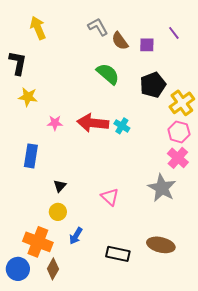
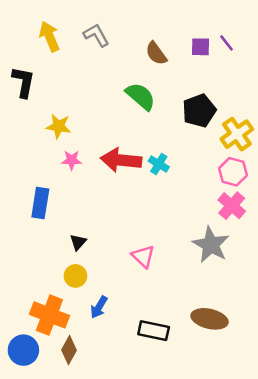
gray L-shape: (98, 27) -> (96, 35), moved
purple square: (147, 45) -> (200, 47), moved
yellow star: (28, 97) -> (59, 126), moved

